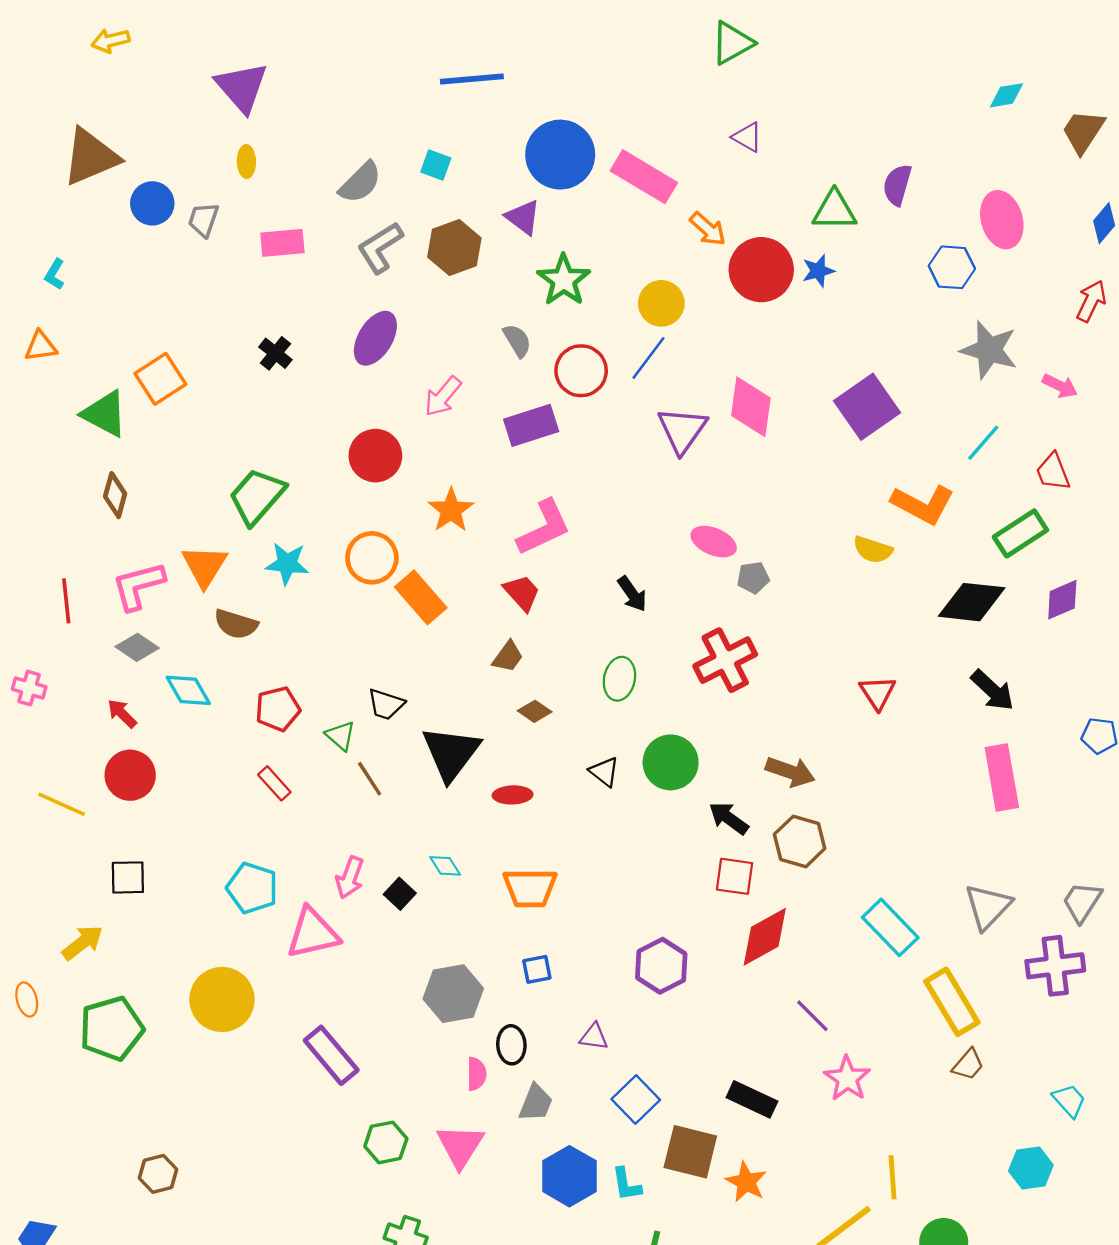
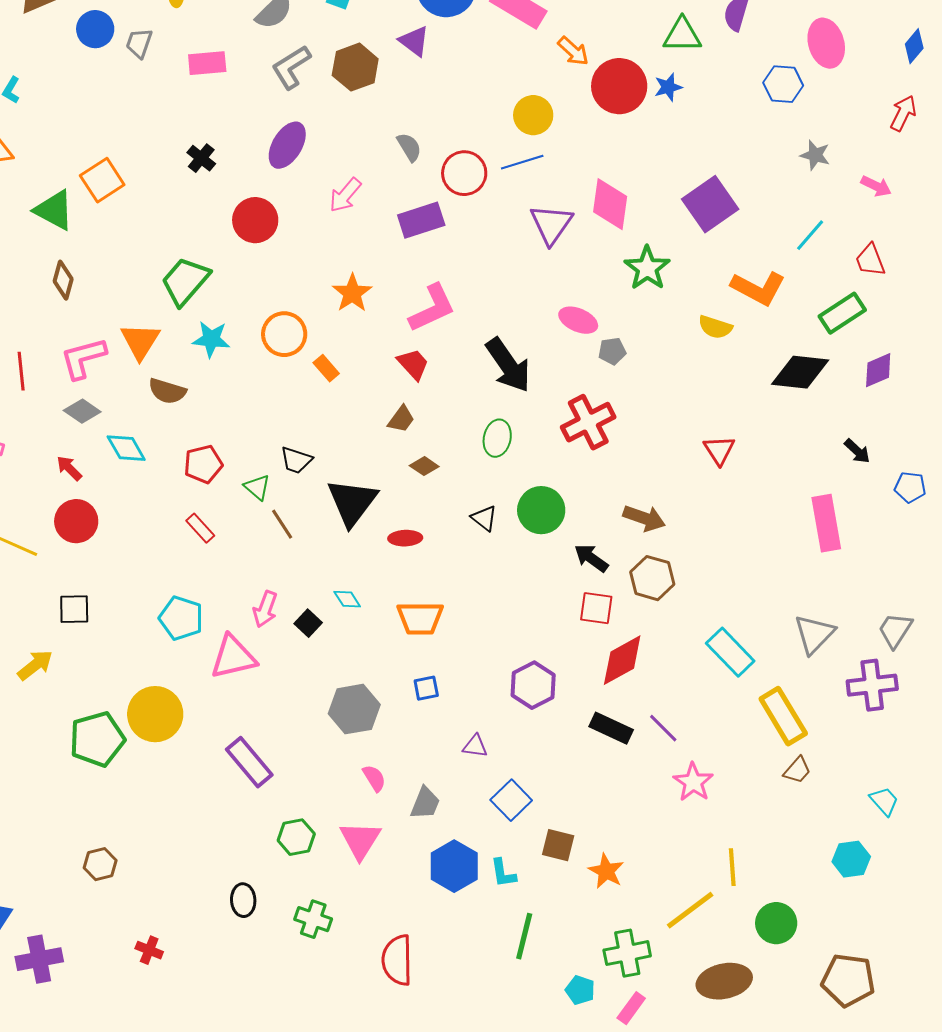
green star: (564, 280) -> (647, 268), moved
gray star: (989, 350) -> (815, 155), size x0.6
blue line: (649, 358) -> (522, 162), turned 36
red circle: (375, 456) -> (255, 220), moved
black arrow: (632, 594) -> (508, 365), size x1.8
orange rectangle: (421, 597) -> (326, 368), size x0.6
black arrow: (993, 690) -> (857, 451), moved, size x0.7
green pentagon: (112, 1029) -> (97, 739), moved
black ellipse: (511, 1045) -> (243, 900), moved
pink semicircle: (477, 1074) -> (374, 778), turned -32
black rectangle: (752, 1099) -> (611, 728), moved
brown square: (690, 1152) -> (558, 845), size x0.7

